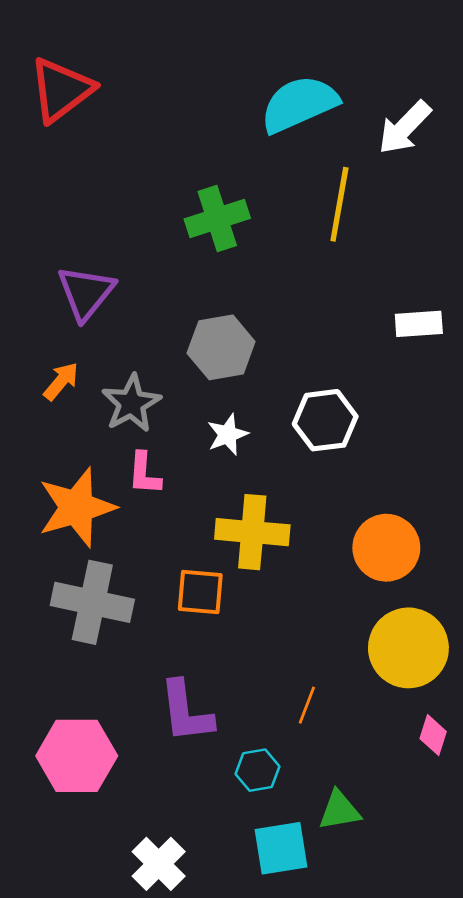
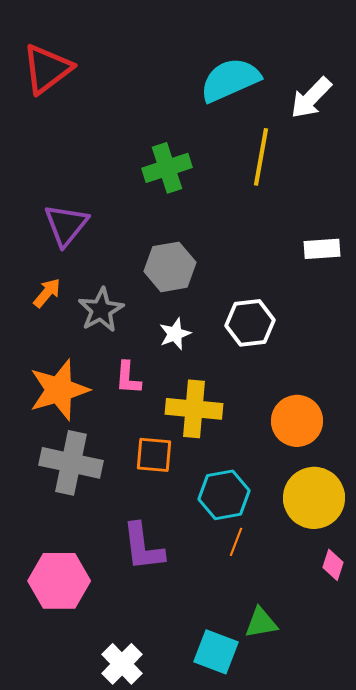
pink L-shape: (144, 474) -> (128, 378), moved
cyan hexagon: (258, 770) -> (224, 495), moved, size x1.5
cyan square: (281, 848) -> (216, 652), turned 30

